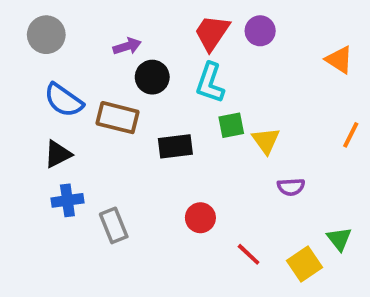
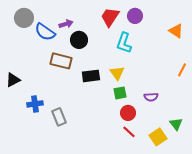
cyan L-shape: (210, 83) -> (124, 43), moved
blue semicircle: (64, 100) -> (45, 32), moved
green square: (231, 125) -> (120, 93), moved
yellow triangle: (266, 141) -> (117, 73), moved
black triangle: (58, 154) -> (13, 80), moved
red circle: (200, 218) -> (128, 113), moved

